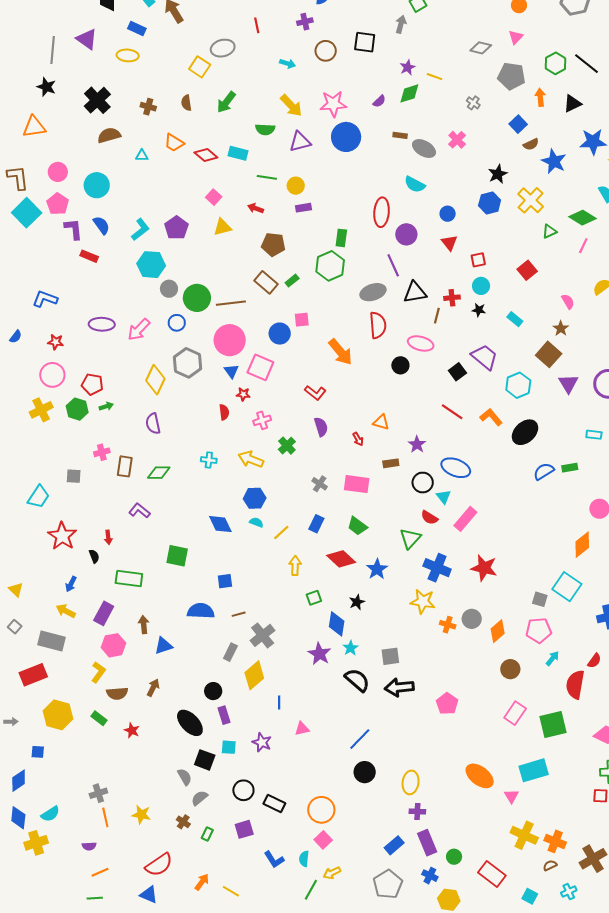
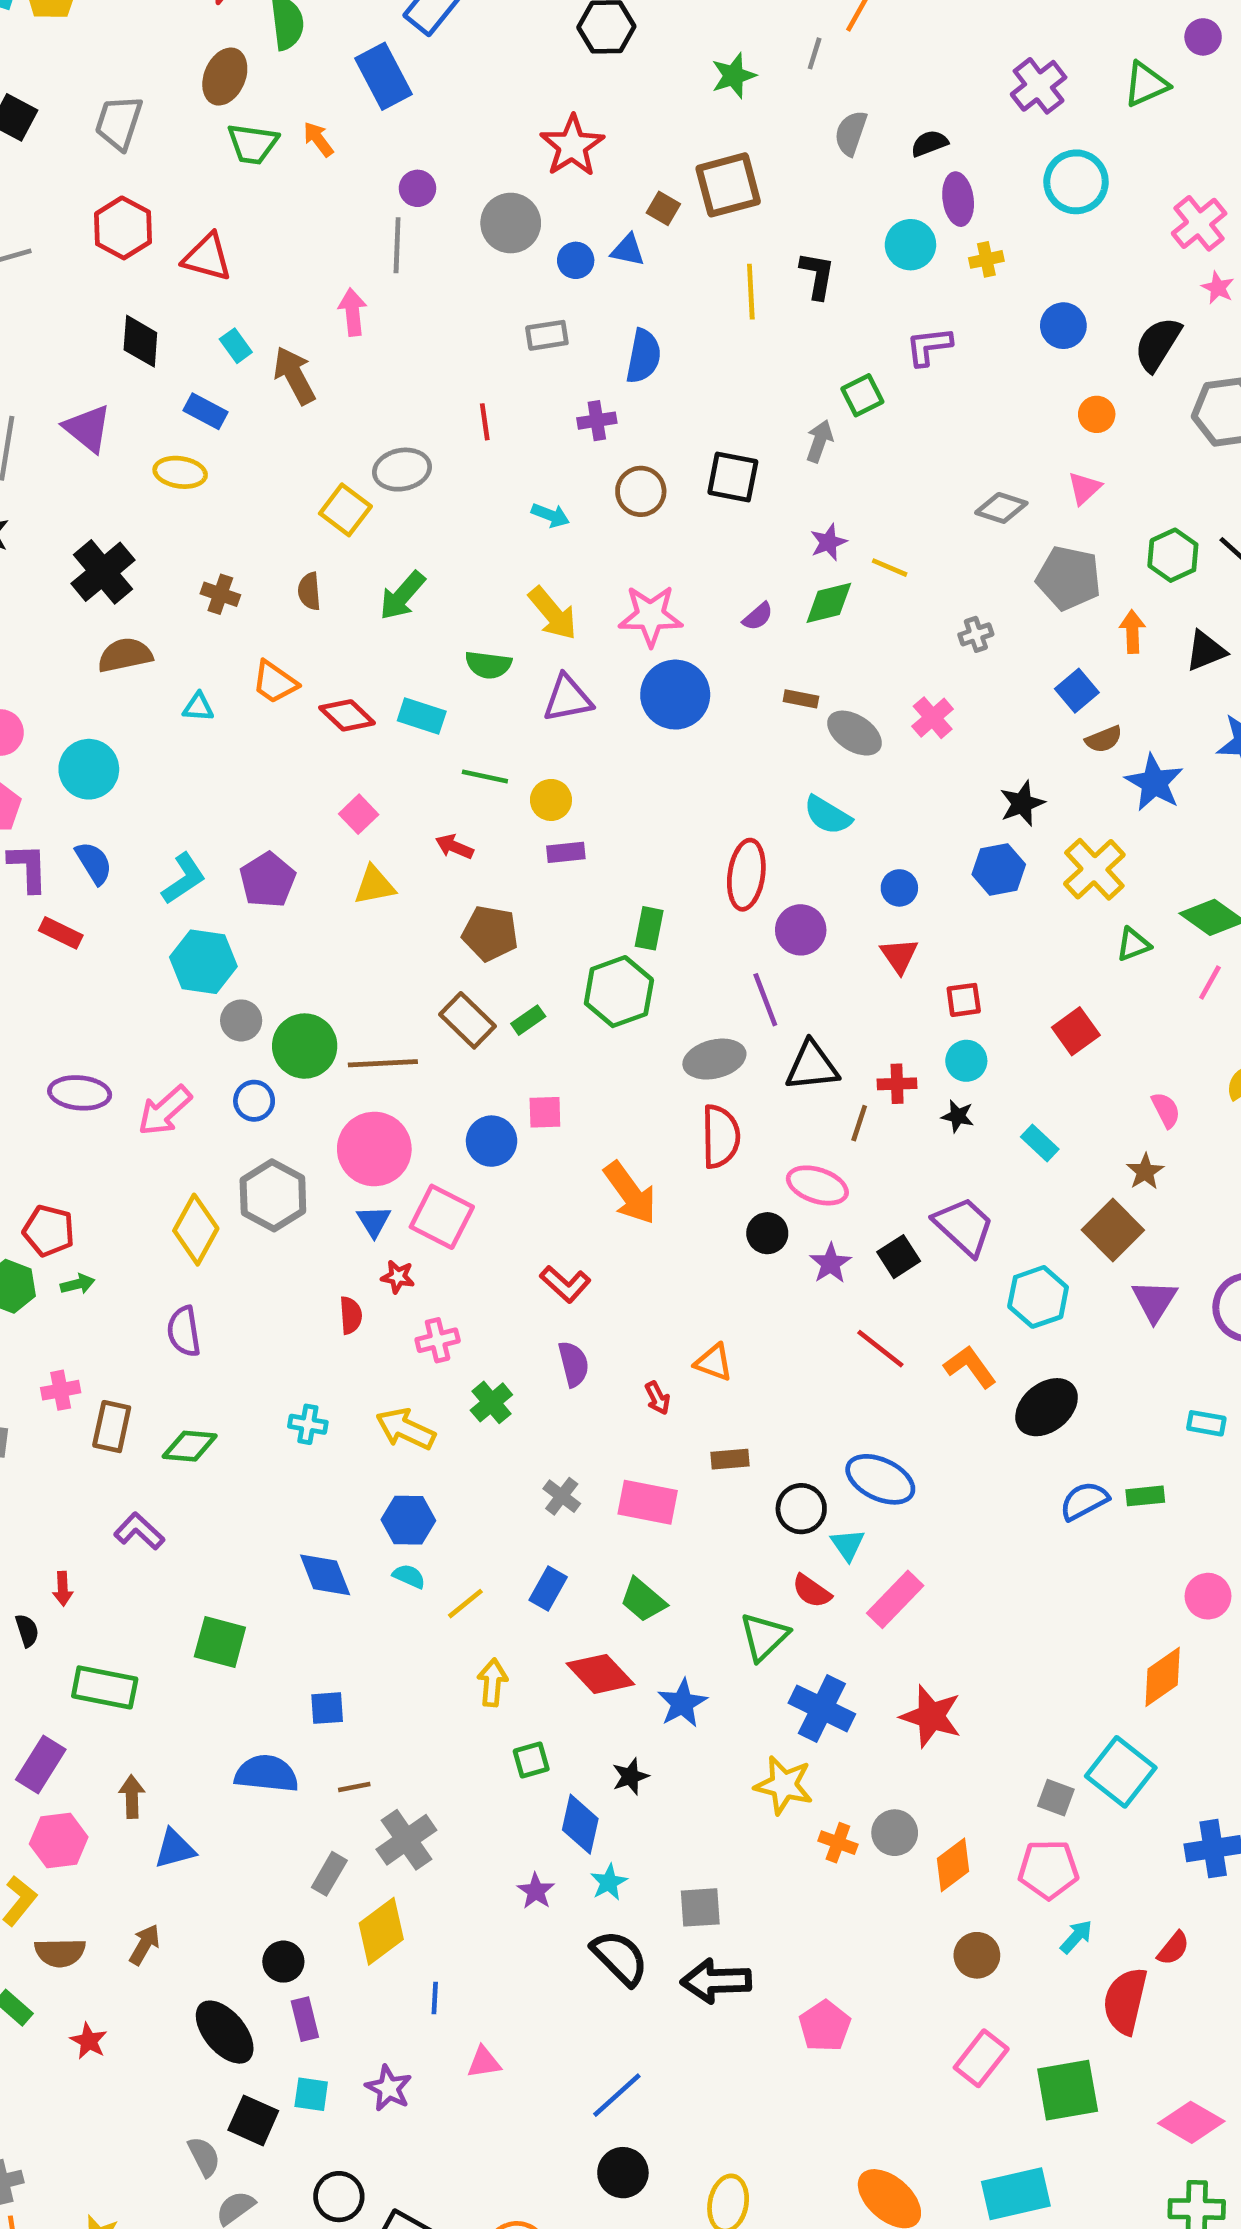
gray cross: (473, 103) -> (976, 634), turned 32
purple star: (417, 444) -> (830, 1263), moved
purple star: (319, 654) -> (536, 1891), size x0.7

